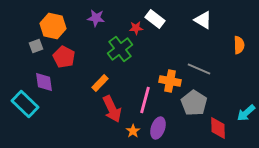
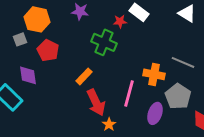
green cross: (120, 49) -> (104, 42), turned -30
purple ellipse: (158, 128) -> (155, 113), moved
orange star: (133, 131) -> (109, 124), moved

